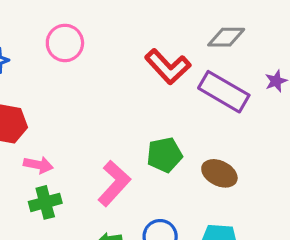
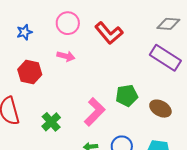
red L-shape: (168, 67) -> (109, 33), moved
pink arrow: (38, 165) -> (66, 56), moved
green cross: (45, 202) -> (51, 122), turned -30

